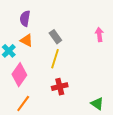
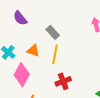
purple semicircle: (25, 18) -> (20, 18), turned -42
orange triangle: (27, 40) -> (33, 51), moved

